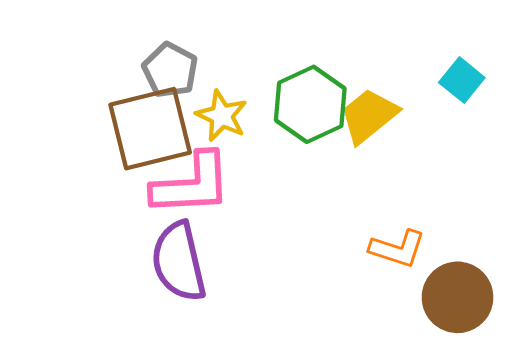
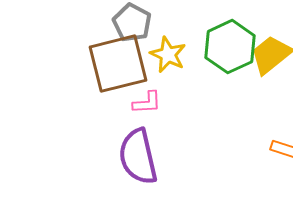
pink L-shape: (192, 184) -> (147, 103), size x0.5

